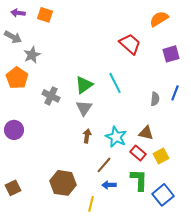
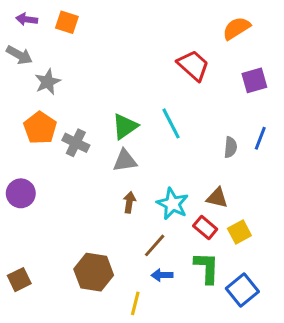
orange pentagon: (17, 78) -> (40, 128), moved
gray triangle: (84, 108) -> (125, 161), turned 48

